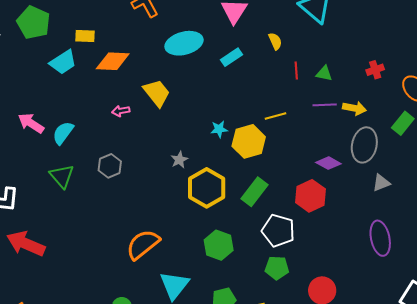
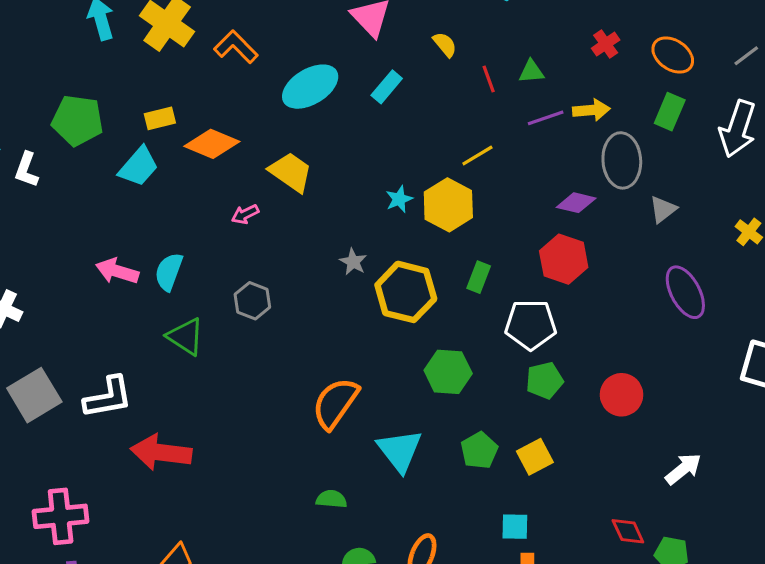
orange diamond: (113, 61) -> (212, 144), turned 36
green rectangle: (255, 192) -> (479, 277), size x0.7

